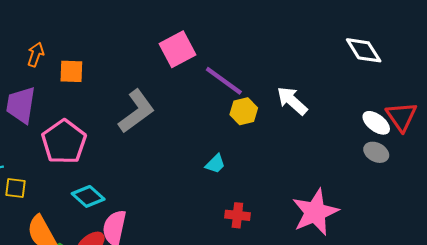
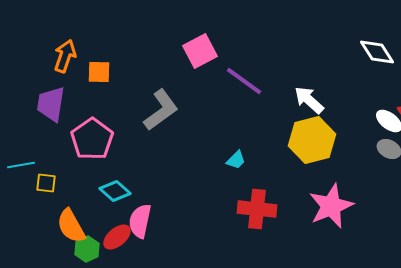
orange arrow: (36, 54) -> (65, 56), size x1.4
yellow hexagon: (244, 111) -> (312, 140), moved, size x1.8
red cross: (237, 215) -> (257, 209), size x1.6

